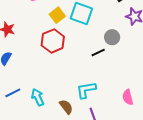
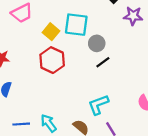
gray circle: (112, 37) -> (97, 43), moved
blue line: (13, 93) -> (21, 124), turned 35

